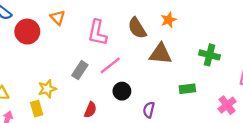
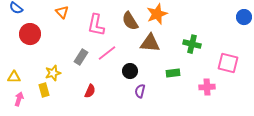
orange star: (169, 20) -> (157, 14), size x1.5
red circle: (27, 32) -> (30, 34), moved
black circle: (122, 91) -> (130, 71), moved
pink cross: (227, 105) -> (207, 87), turned 35

